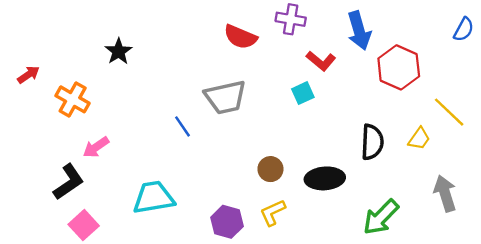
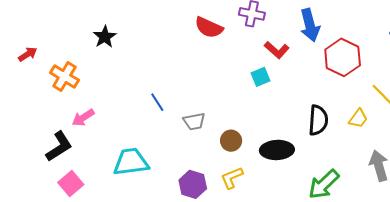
gray trapezoid: (225, 97) -> (194, 121), moved, size x0.6

